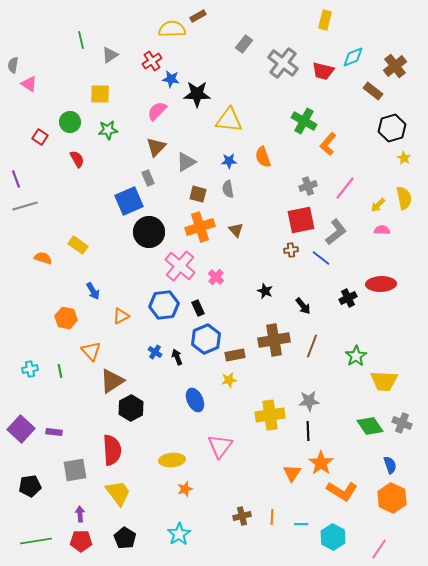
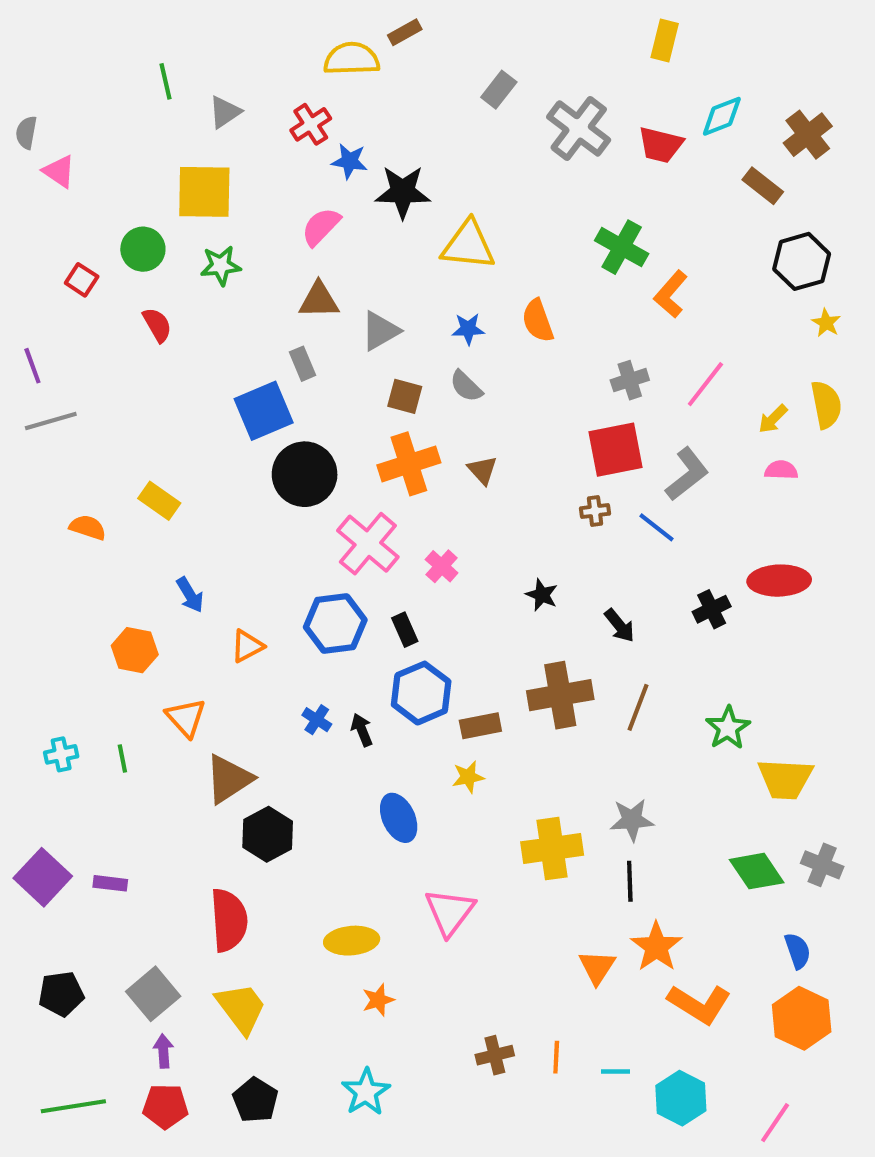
yellow square: (100, 94) -> (204, 192), size x1.4
brown triangle: (156, 147) -> (319, 300), turned 45
gray semicircle: (228, 189) -> (466, 386), turned -36
gray square: (75, 470) -> (153, 994), moved, turned -30

